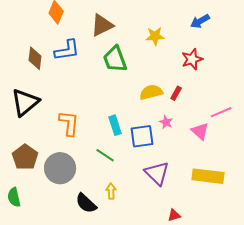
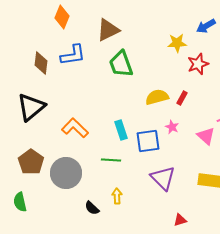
yellow star: (155, 36) -> (177, 43), moved
orange L-shape: (69, 123) -> (75, 128), turned -52
green line: (105, 155) -> (111, 160), turned -30
black semicircle: (86, 203) -> (92, 208), size x0.7

